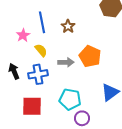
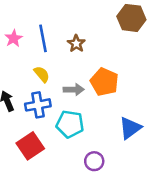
pink star: (23, 35) -> (14, 38), moved
cyan pentagon: (70, 99) -> (70, 124), moved
red square: (32, 106) -> (30, 146), turned -35

